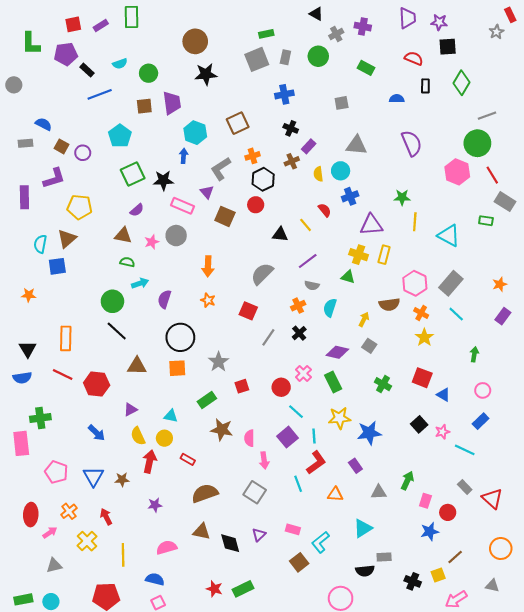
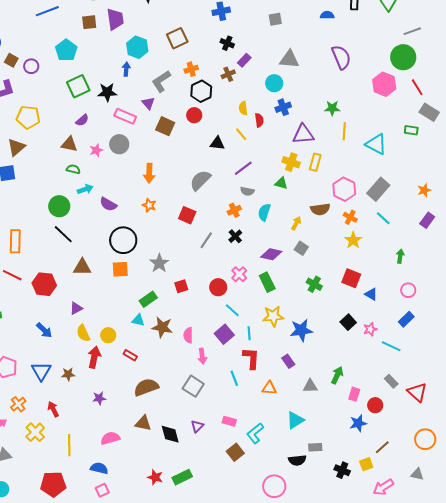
yellow semicircle: (318, 174) -> (243, 108), moved
red semicircle: (325, 210) -> (259, 120), turned 32
purple semicircle: (164, 299) -> (108, 204), turned -78
cyan triangle: (171, 416) -> (138, 320), moved
red L-shape: (316, 463) -> (251, 358), turned -50

